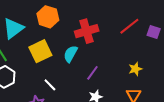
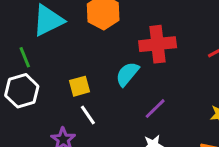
yellow square: (40, 51) -> (79, 86), moved, size x0.6

